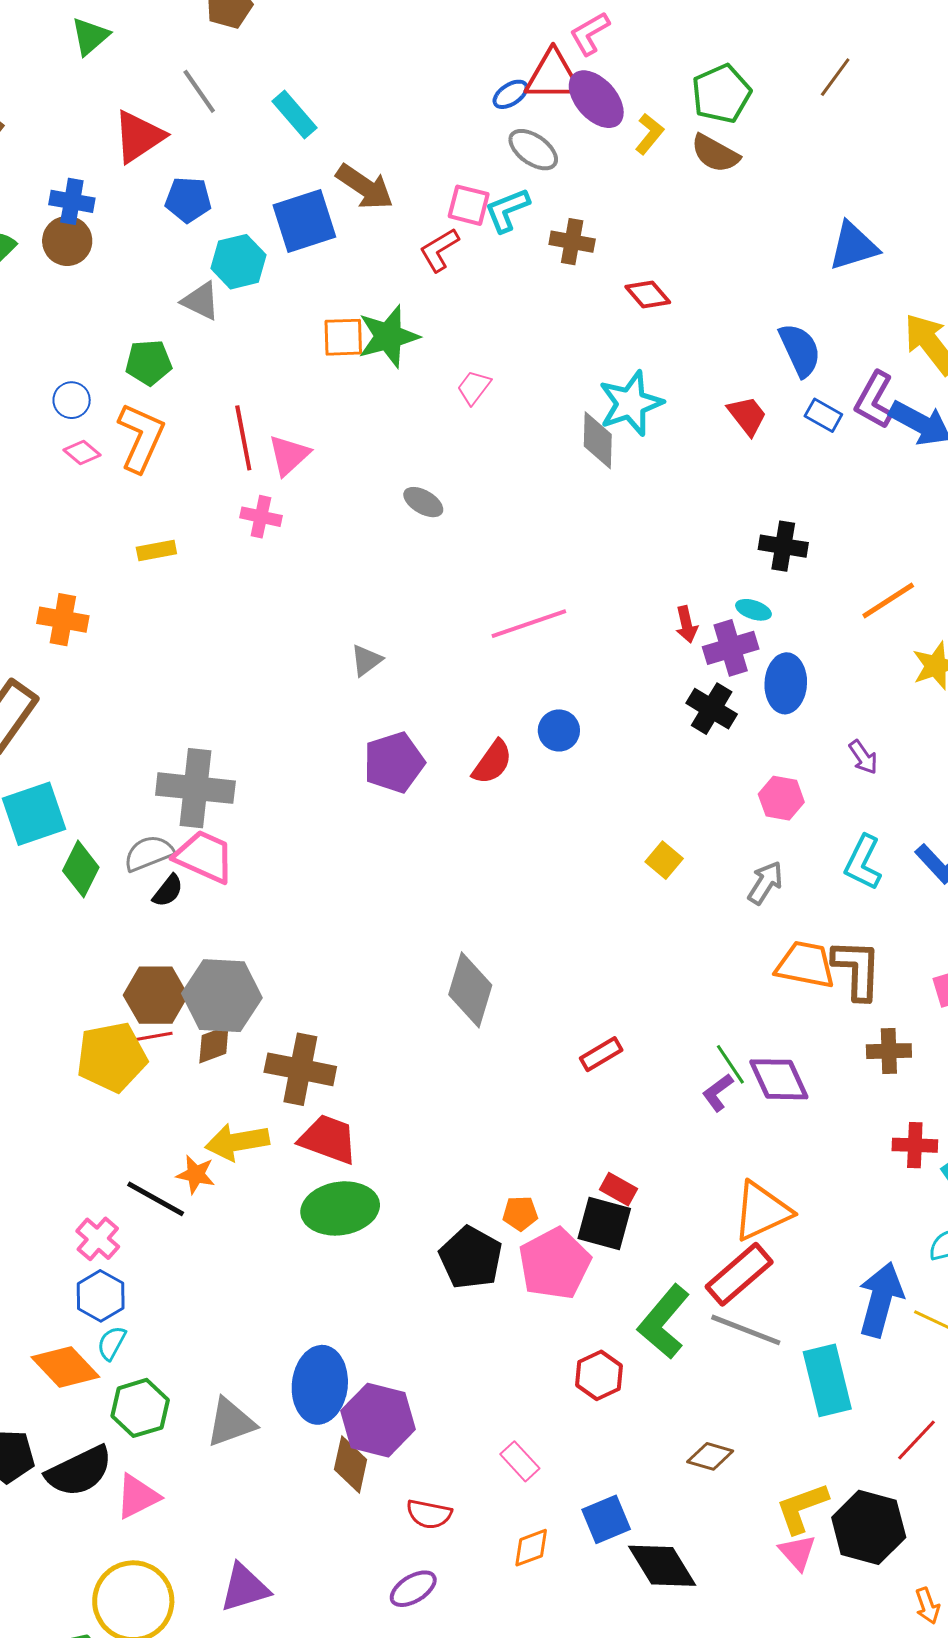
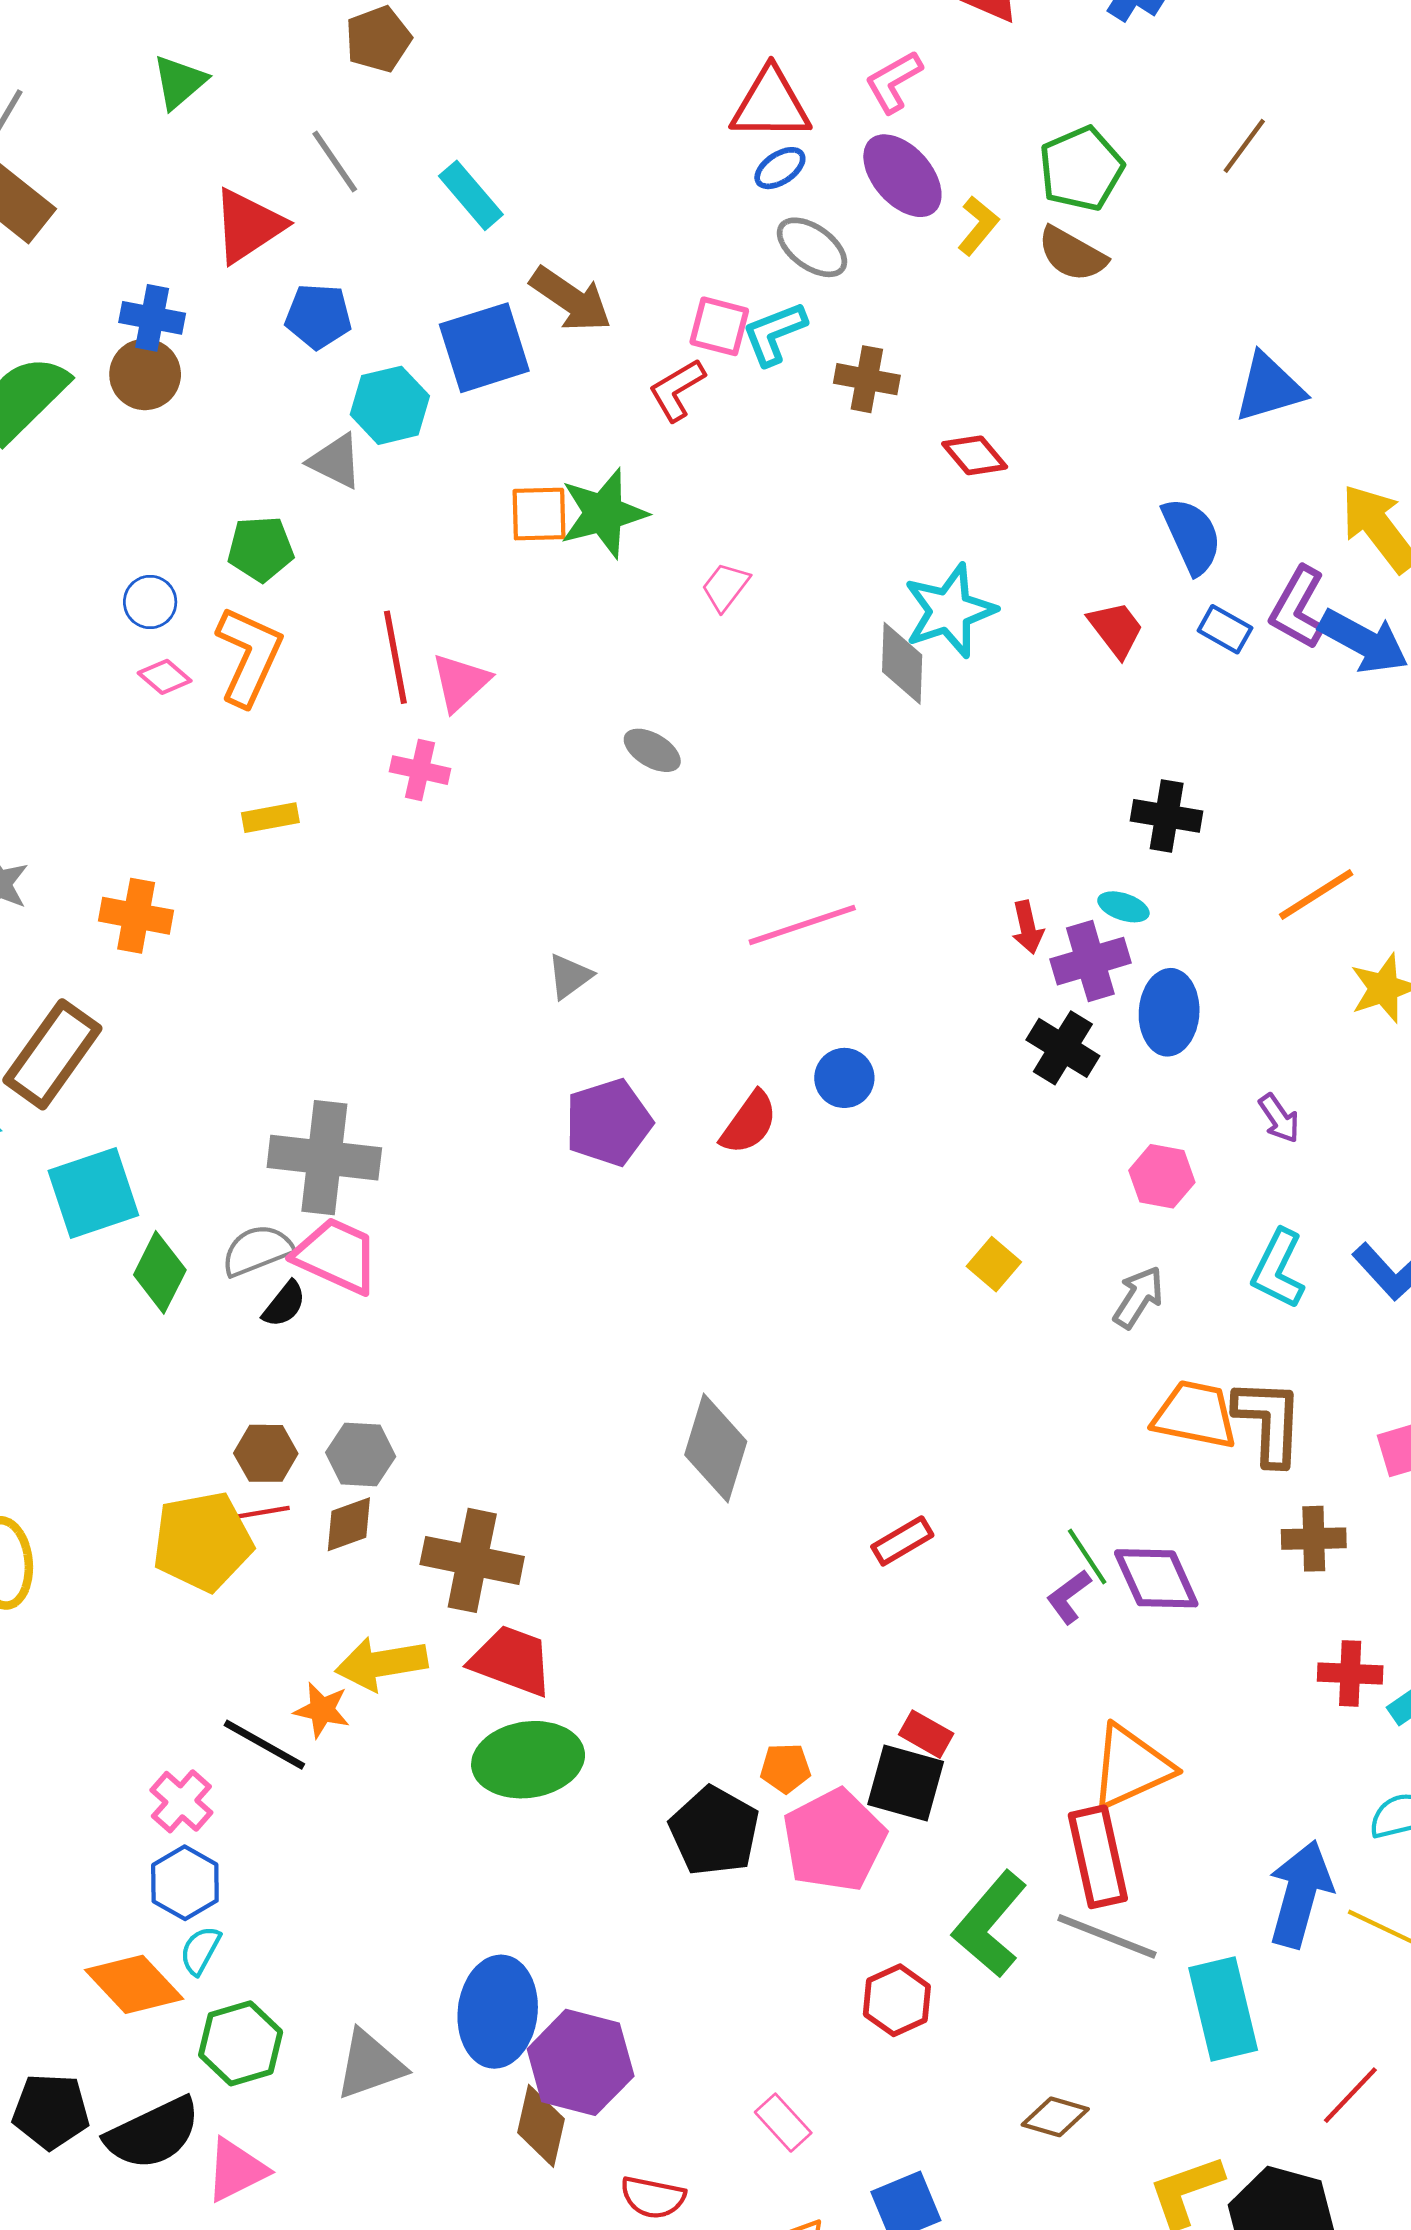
red triangle: (553, 76) -> (771, 104), moved
brown hexagon: (156, 995) -> (266, 1453), size x0.7
gray hexagon: (222, 996) -> (361, 1454), size x0.6
red rectangle: (739, 1274) -> (1098, 1857), turned -62

